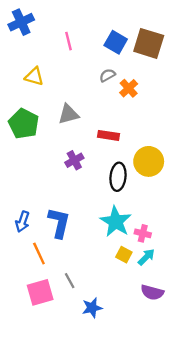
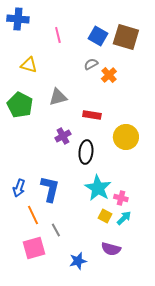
blue cross: (21, 22) -> (18, 19), turned 30
black ellipse: (118, 177) -> (86, 152), moved
gray line: (70, 281) -> (56, 230), moved
purple semicircle: (152, 292) -> (111, 249), moved

